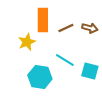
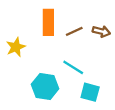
yellow star: (27, 42) -> (16, 47), moved
cyan square: (90, 71) -> (90, 92), moved

